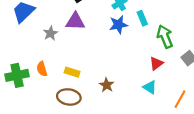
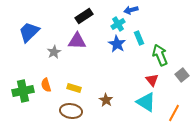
blue star: (118, 25) -> (117, 44), turned -30
red triangle: (156, 63) -> (152, 80), turned -32
cyan triangle: (150, 87) -> (146, 102), size x1.5

